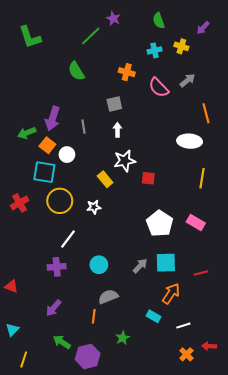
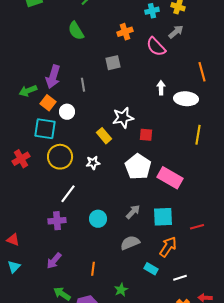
orange cross: (127, 72) -> (125, 32), turned -35
gray arrow: (187, 80) -> (176, 32), moved
white arrow: (117, 130) -> (161, 88), moved
pink rectangle: (196, 223) -> (170, 178), moved, size x1.4
white pentagon: (160, 224) -> (138, 167), moved
gray arrow: (140, 266) -> (133, 212), moved
gray semicircle: (108, 297) -> (130, 243), moved
cyan triangle: (12, 330) -> (14, 267), moved

